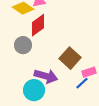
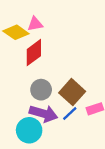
gray circle: (23, 45) -> (41, 90), moved
blue line: (82, 83) -> (70, 114), moved

